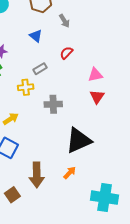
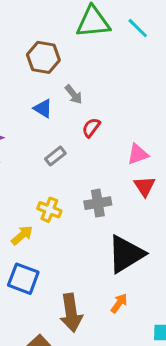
gray arrow: (64, 21) -> (74, 94), moved
yellow cross: (26, 87) -> (49, 210), moved, turned 35
gray cross: (53, 104) -> (98, 203), moved

